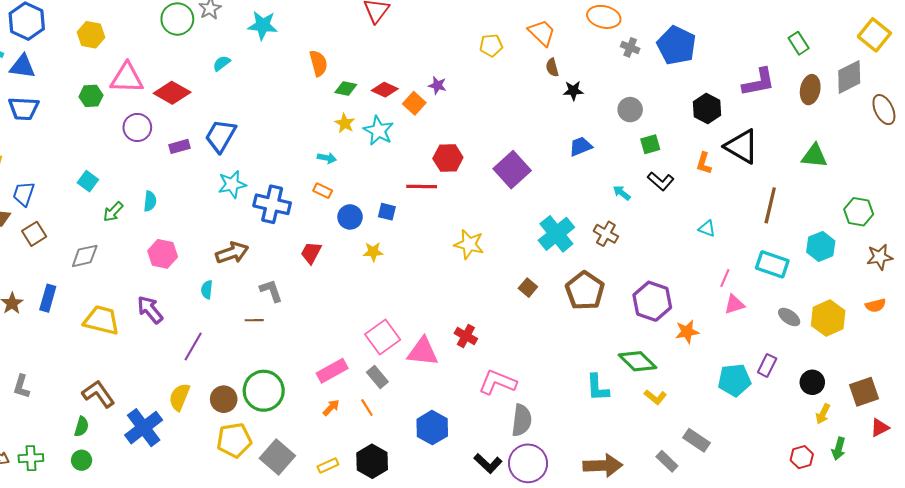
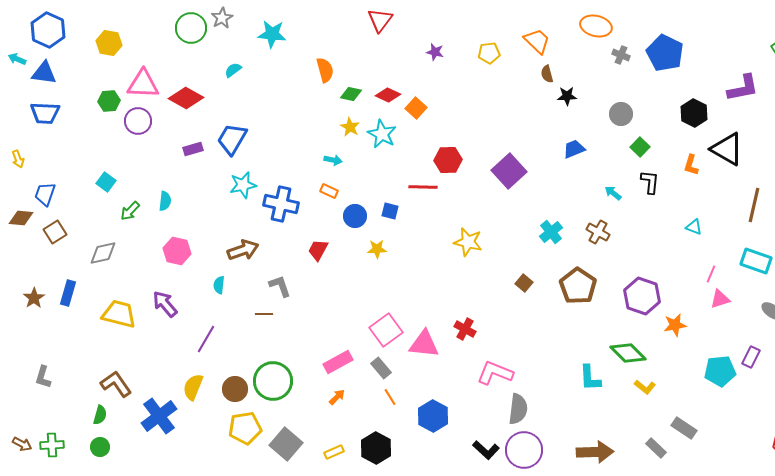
purple star: (437, 85) -> (435, 52), moved
purple circle: (137, 127) -> (138, 121), moved
green square: (650, 144) -> (640, 147), turned -30
black L-shape: (661, 181) -> (650, 182), turned -125
cyan cross: (556, 234) -> (551, 232), size x0.7
orange line: (367, 408) -> (390, 397), moved

